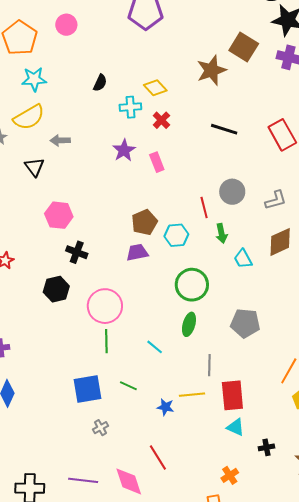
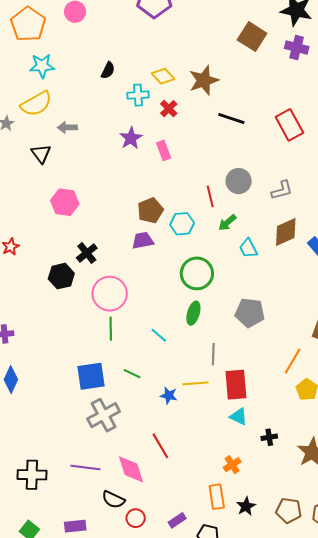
brown star: (211, 70) -> (204, 80), moved
green arrow: (222, 233) -> (227, 223), turned 60
black cross: (77, 252) -> (87, 253), moved, turned 30
gray cross: (101, 428) -> (104, 415), size x2.0

